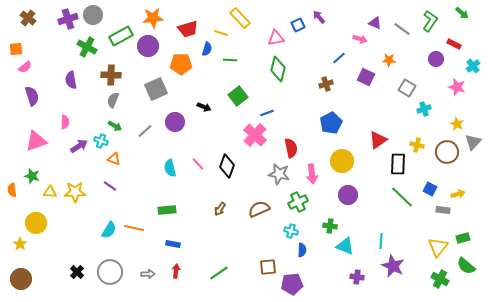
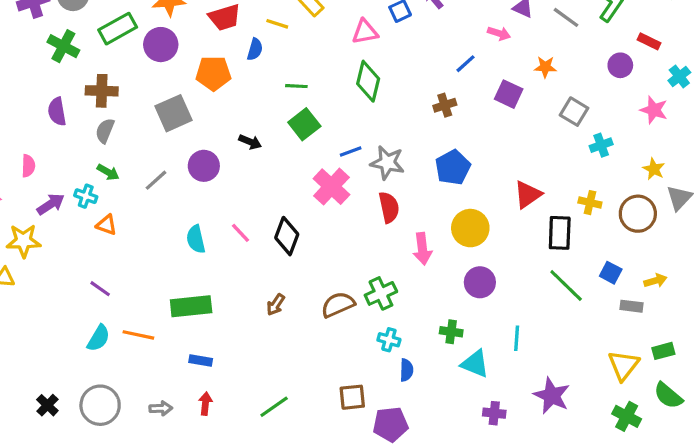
green line: (230, 60) -> (296, 86), moved
purple semicircle: (71, 80) -> (57, 112), moved
gray star: (279, 174) -> (387, 163), moved
purple line: (110, 186) -> (100, 289), moved
yellow star: (75, 192) -> (24, 241), moved
green cross: (298, 202) -> (381, 293), moved
green rectangle: (167, 210) -> (191, 306), size x1.4
cyan line: (381, 241) -> (517, 338), moved

